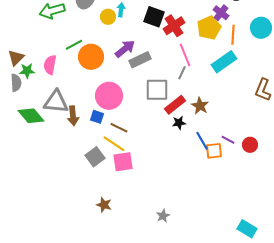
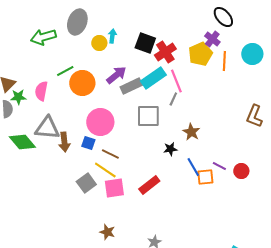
cyan rectangle: (224, 62) -> (153, 78), moved
red rectangle: (175, 105) -> (149, 185), moved
brown star: (104, 205) -> (107, 232), moved

